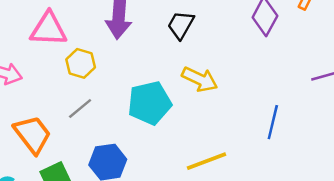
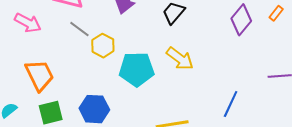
yellow hexagon: (81, 63) -> (103, 46), moved
gray line: (80, 108) -> (79, 29), moved, turned 65

